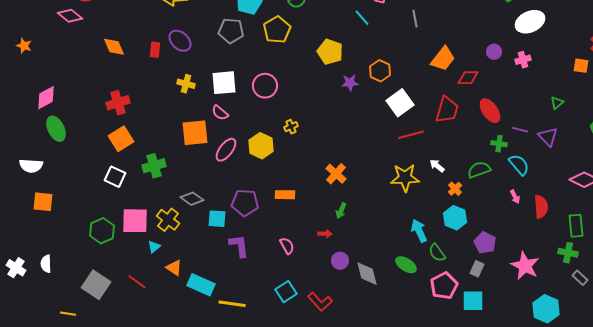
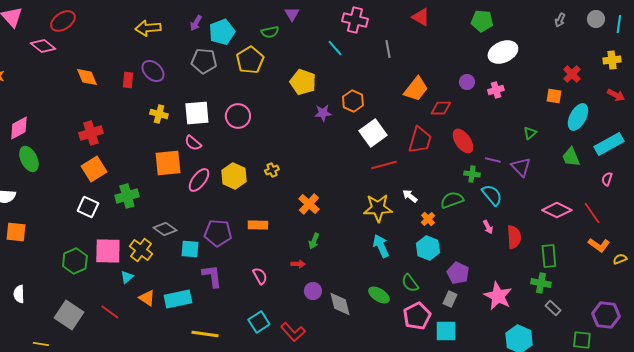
yellow cross: (291, 127) -> (272, 170), moved
cyan arrow: (419, 231) -> (381, 246), moved
cyan rectangle: (201, 285) -> (178, 299), moved, turned -36

